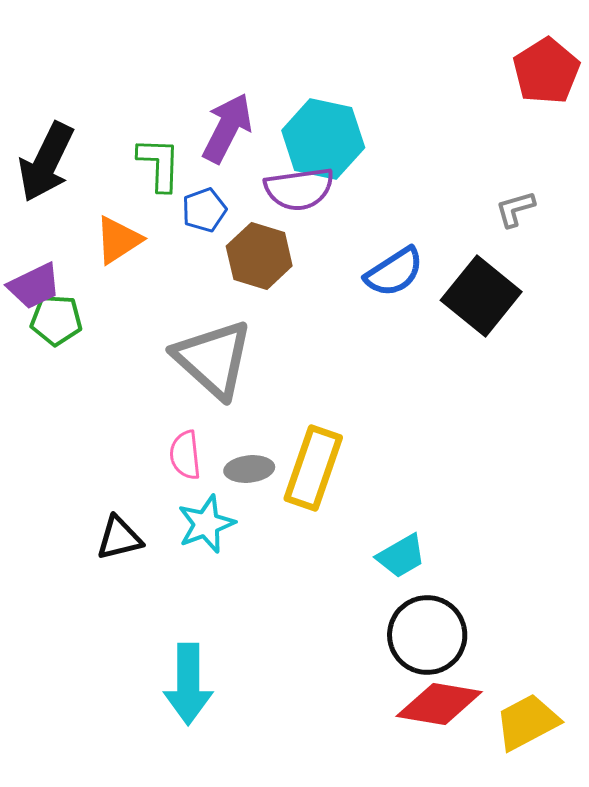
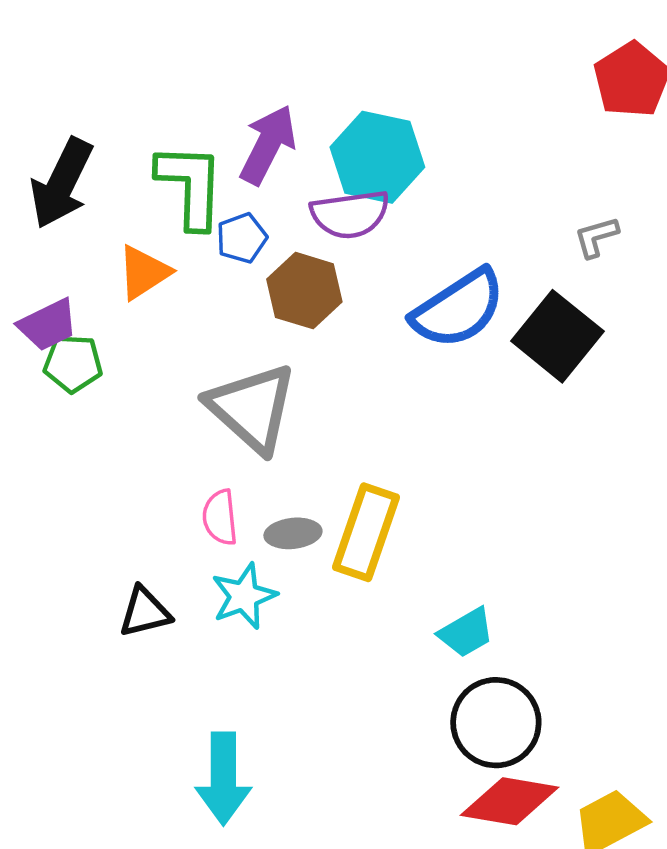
green L-shape: (159, 164) -> (190, 186), size x1.4
blue semicircle: (394, 272) -> (458, 309), size x1.4

